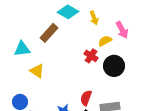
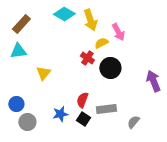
yellow arrow: (94, 18) -> (90, 20), size x1.5
brown rectangle: (49, 33) -> (21, 24), moved
yellow triangle: (37, 71) -> (43, 73), moved, turned 35

